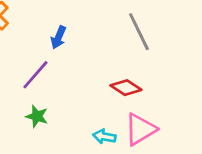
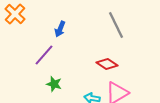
green star: (37, 116) -> (54, 84), moved

